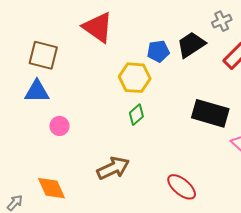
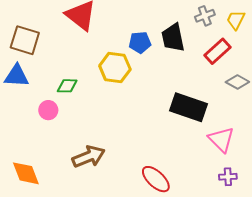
black trapezoid: (191, 45) -> (173, 38), turned -72
green diamond: (136, 115) -> (67, 86), moved, turned 40
pink circle: (59, 126) -> (48, 110), moved

